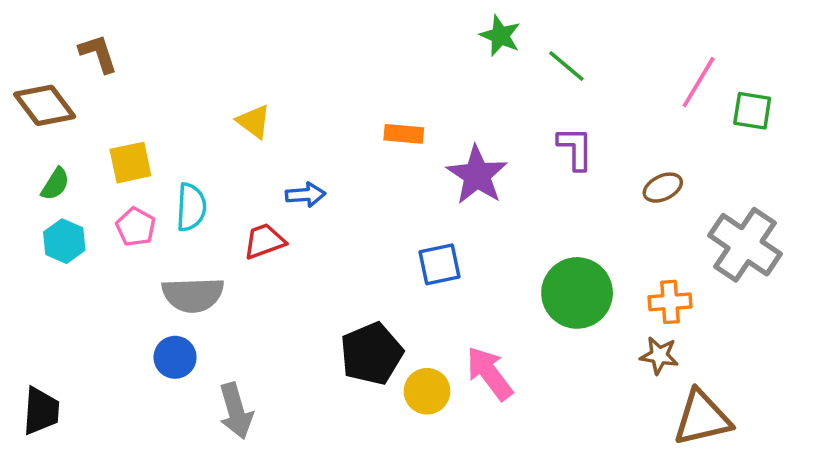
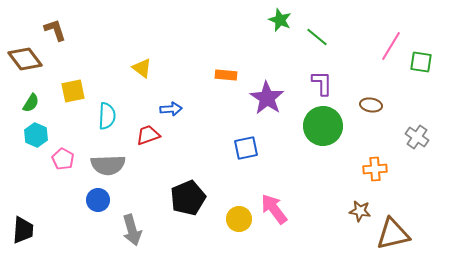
brown ellipse: (663, 188) -> (371, 105), turned 35
pink pentagon: (136, 227) -> (63, 159), moved
gray cross: (745, 245) -> (417, 137), size x0.6
green circle: (577, 293) -> (323, 126), moved
black pentagon: (372, 354) -> (188, 198), moved
brown star: (659, 355) -> (360, 211), moved

